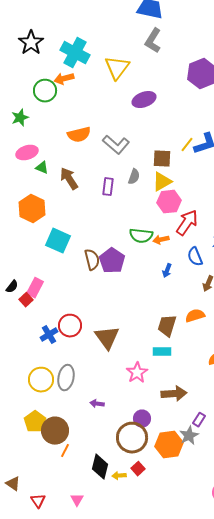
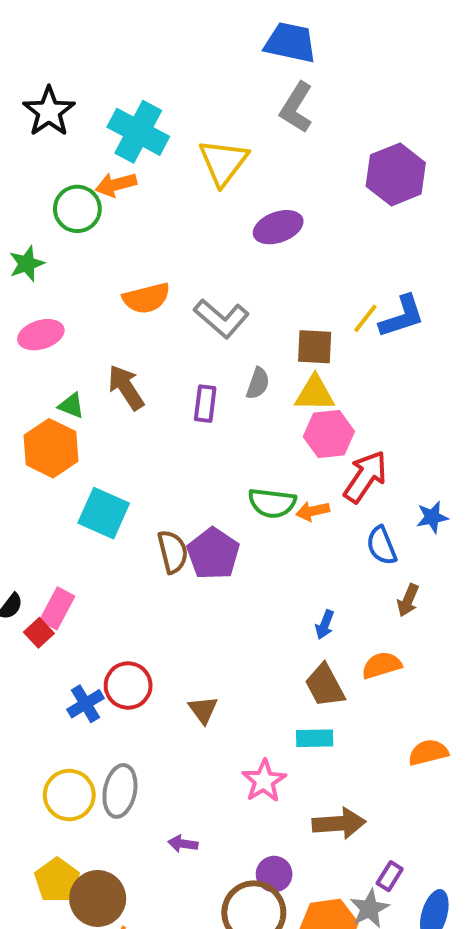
green triangle: (42, 168) -> (71, 406), moved
yellow triangle: (162, 182) -> (315, 393), turned 30
blue arrow: (167, 271) -> (325, 625), moved
brown trapezoid: (167, 326) -> (325, 686), turned -45
brown triangle: (107, 338) -> (203, 710), size x0.6

